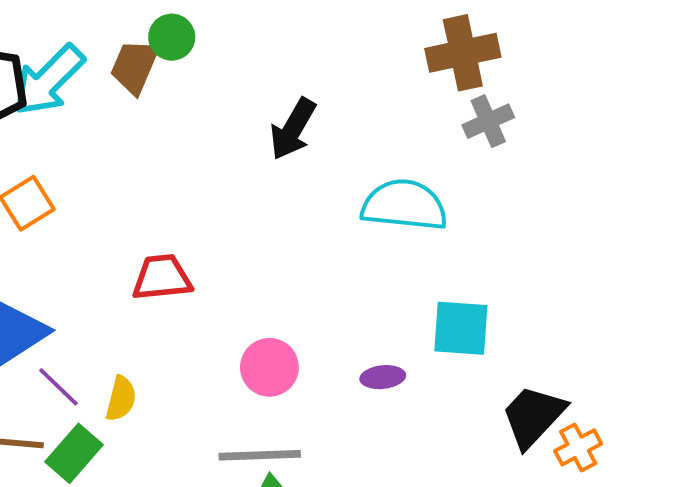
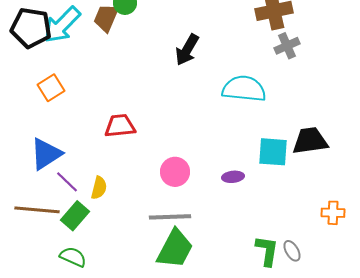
black trapezoid: (533, 416) -> (310, 141), moved, turned 39
orange cross: (578, 447) -> (333, 213), turned 30

